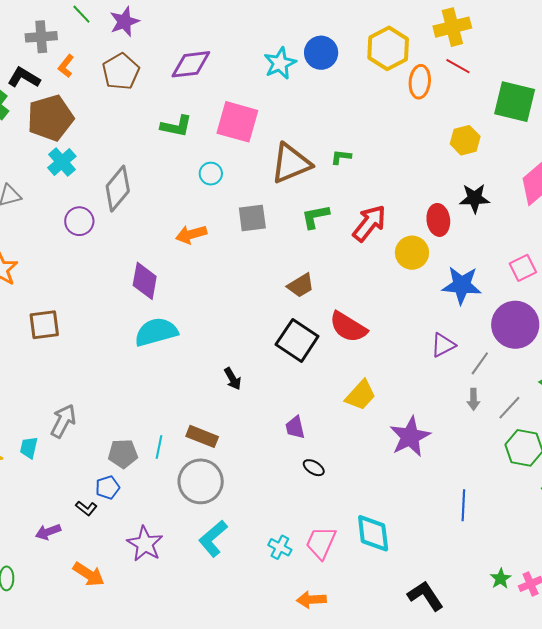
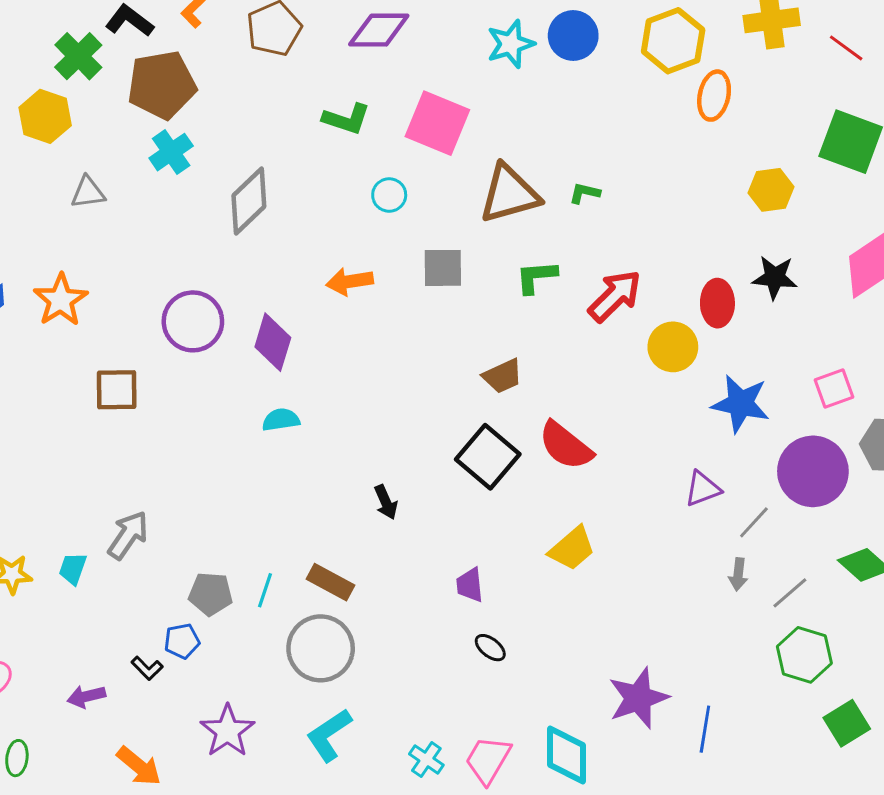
red line: (458, 66) -> (846, 48), moved
purple circle: (79, 221) -> (193, 321), moved, size x1.4
cyan semicircle: (156, 332) -> (281, 420), size x0.6
purple star: (410, 437) -> (638, 698), moved

